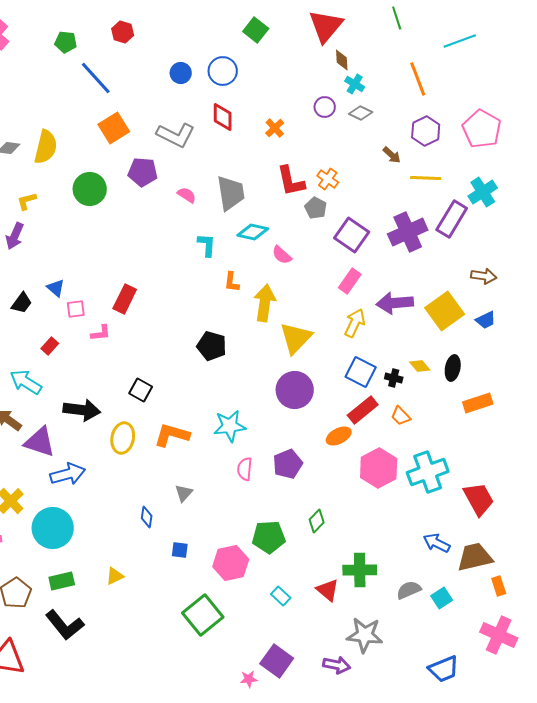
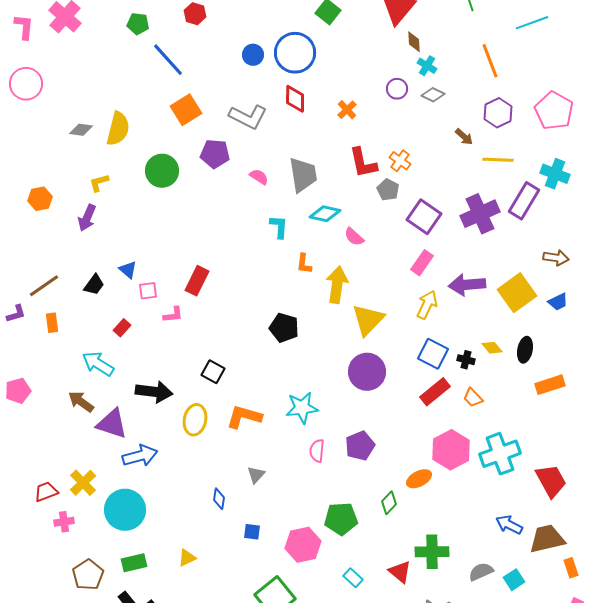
blue circle: (223, 71) -> (295, 53), size x1.4
cyan cross: (483, 192) -> (555, 174), turned -36
orange ellipse: (339, 436) -> (419, 479), moved

